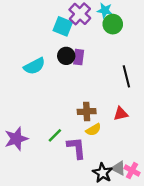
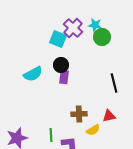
purple rectangle: (79, 57) -> (64, 77), moved
yellow semicircle: (93, 130) -> (93, 130), moved
green line: (55, 135) -> (51, 135), turned -48

